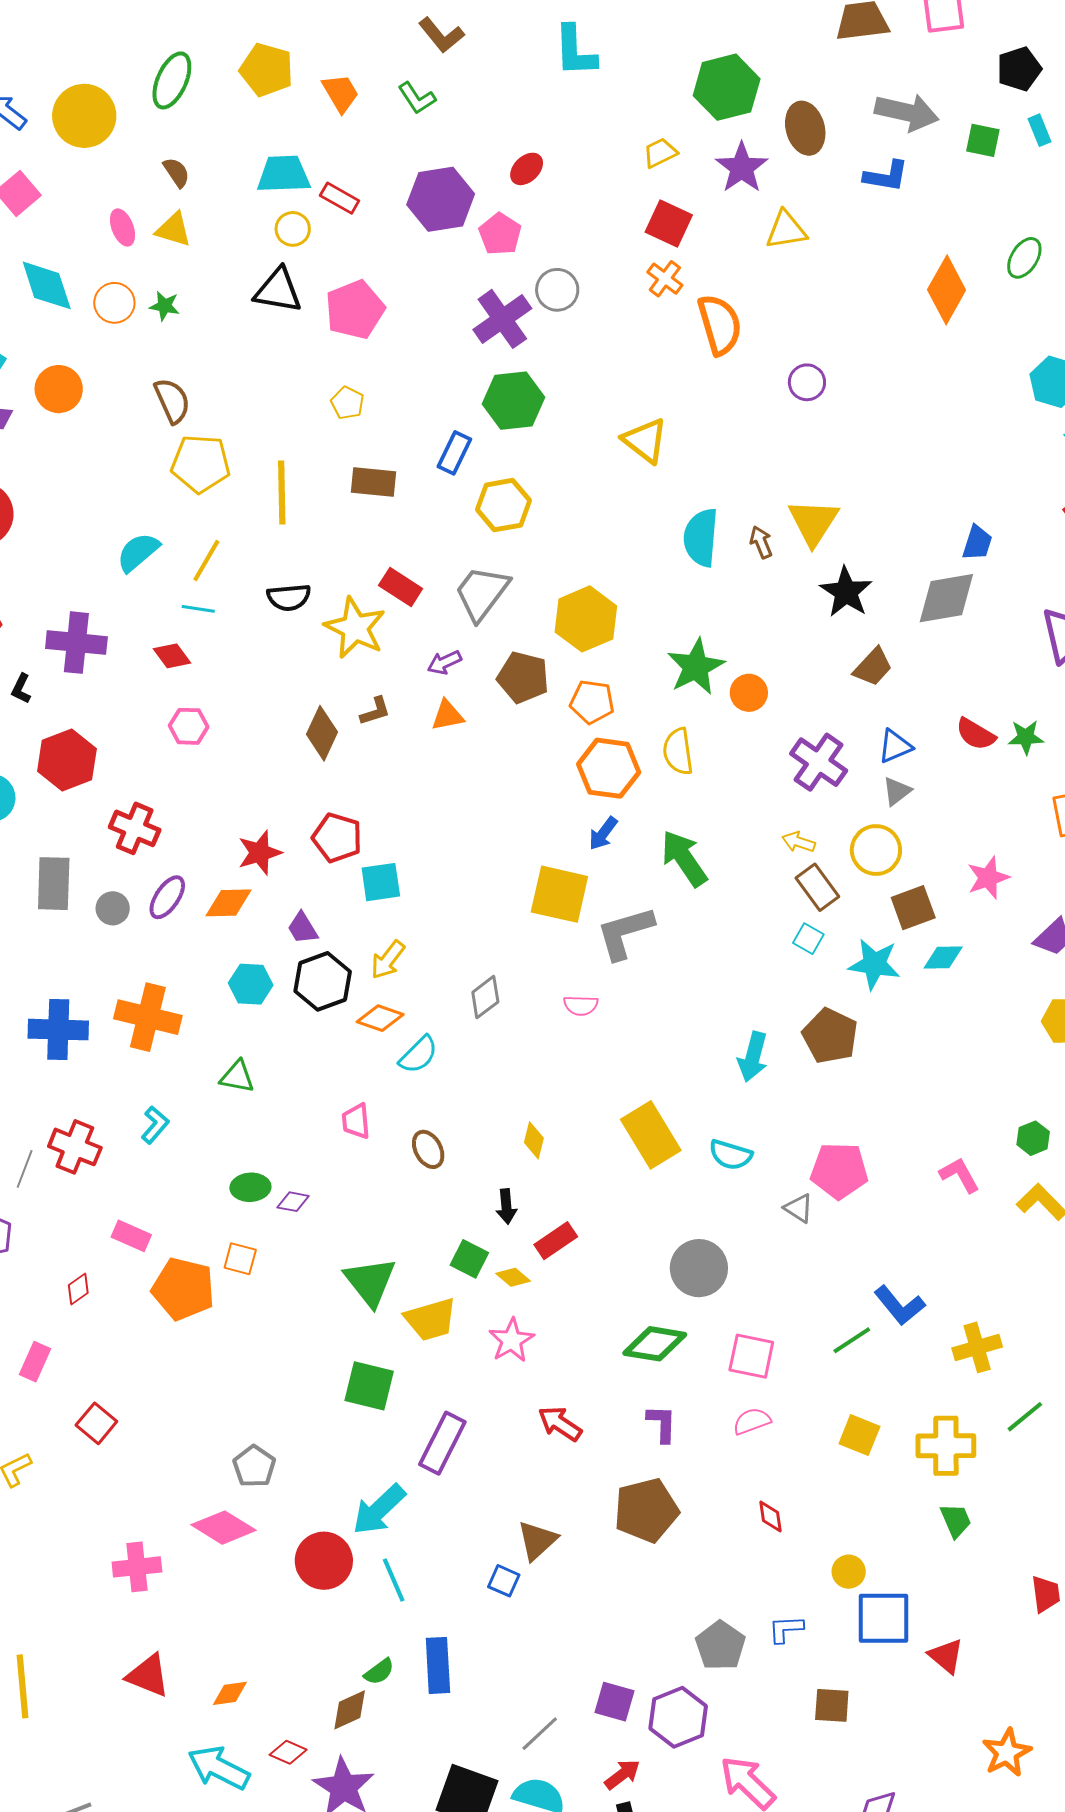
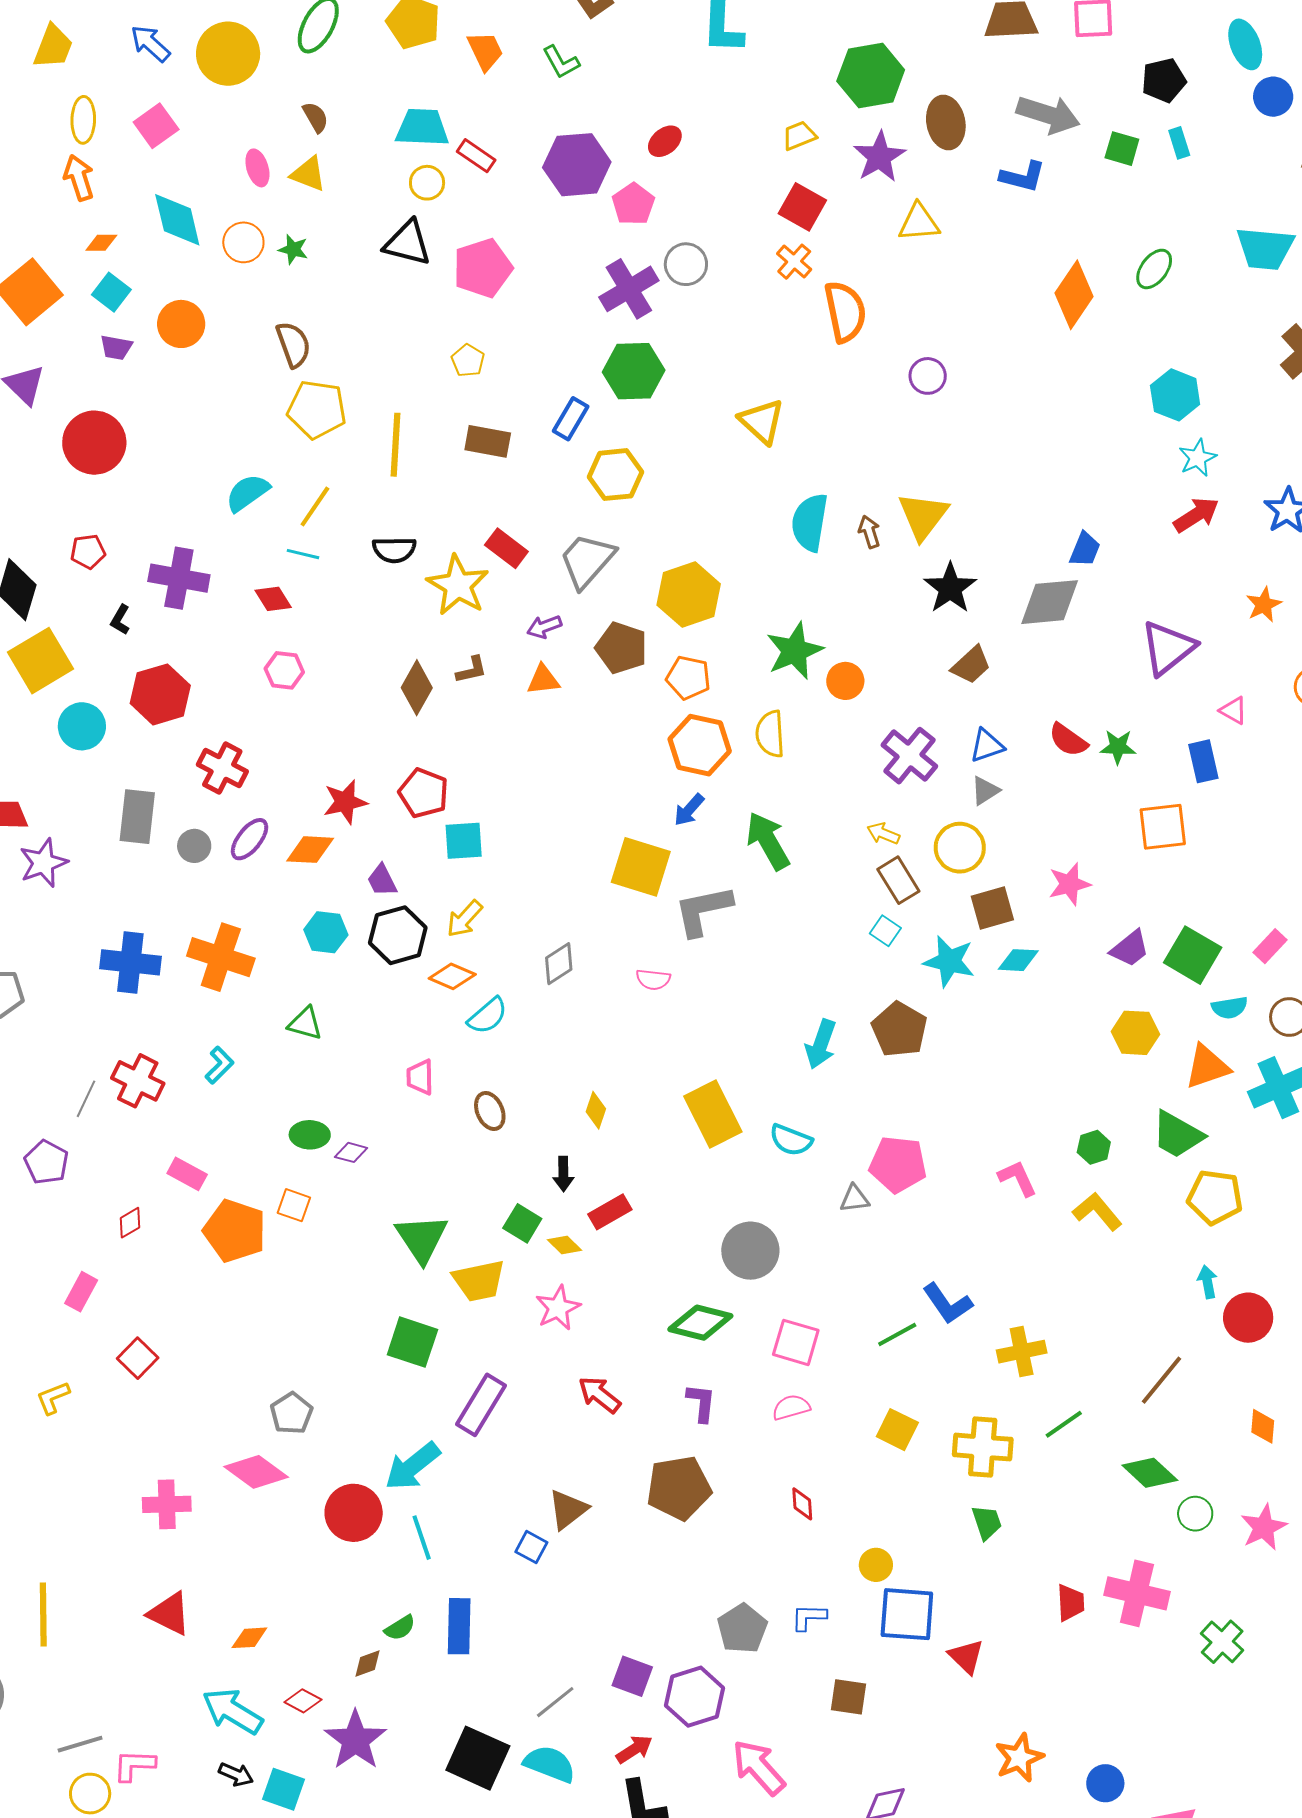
gray triangle: (799, 1208) -> (855, 1199), turned -44
brown diamond: (350, 1710) -> (368, 1664), size x0.7

